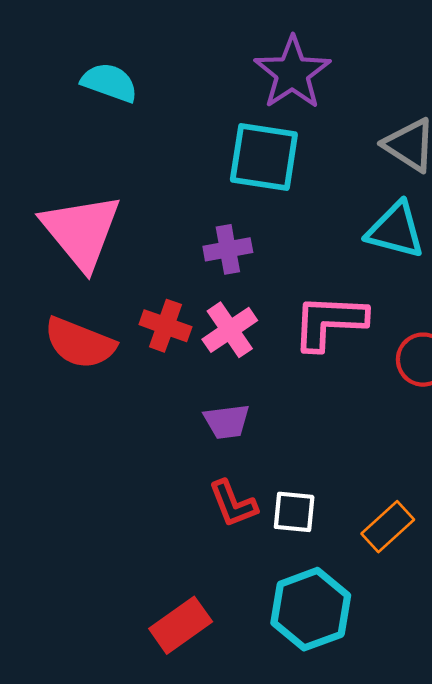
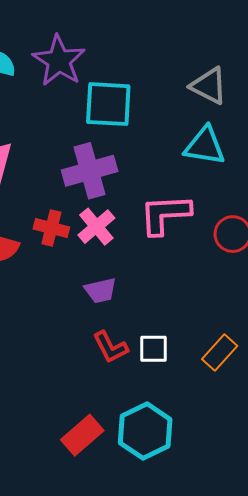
purple star: (292, 73) -> (59, 61), moved
purple cross: (228, 249) -> (90, 171), size x1.6
cyan hexagon: (311, 609) -> (145, 431), moved

